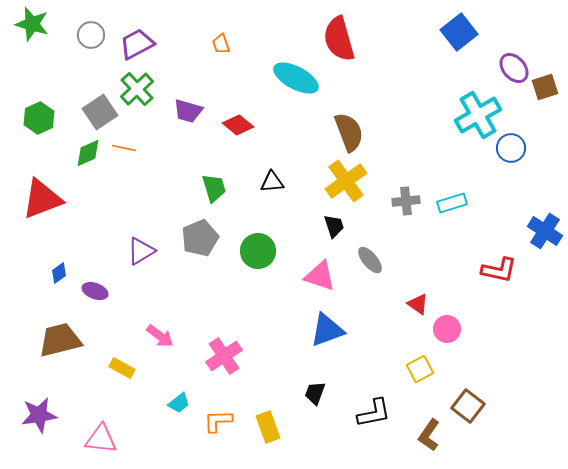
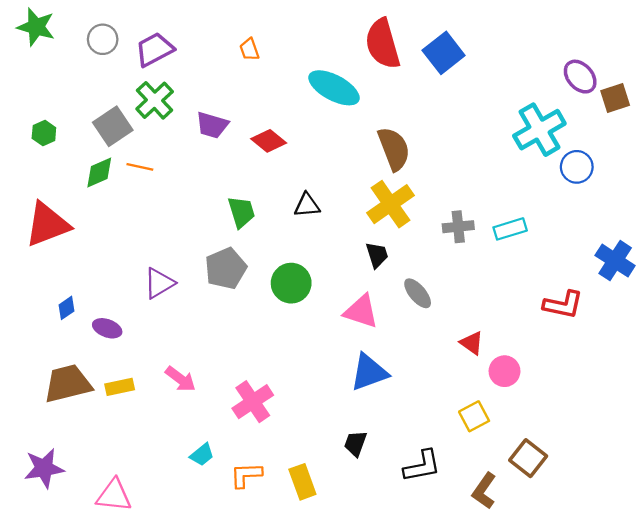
blue square: (459, 32) -> (444, 53), moved
green hexagon: (39, 118) -> (44, 133), size x0.7
yellow rectangle: (122, 368) -> (120, 387), moved, turned -40

